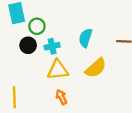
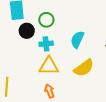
green circle: (37, 26) -> (46, 20), moved
black circle: (28, 45) -> (27, 31), moved

